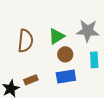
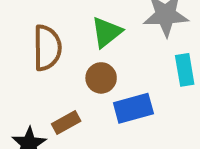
brown circle: (65, 54) -> (101, 78), moved

